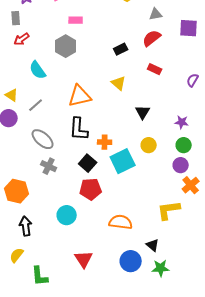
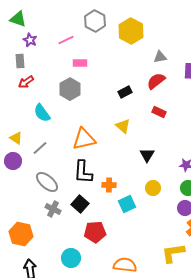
cyan square: (123, 161) -> (127, 204), size x0.7
black square: (88, 163) -> (80, 204), moved

